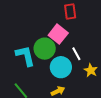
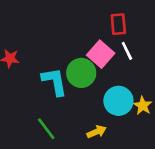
white line: (76, 54) -> (127, 51), moved
cyan circle: (61, 67) -> (118, 101), moved

